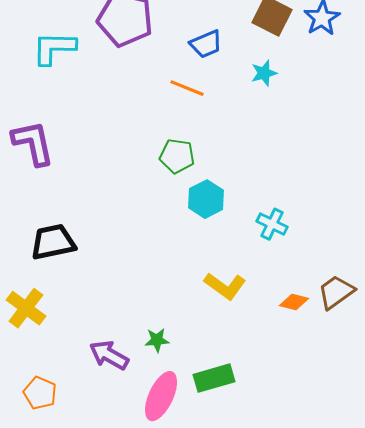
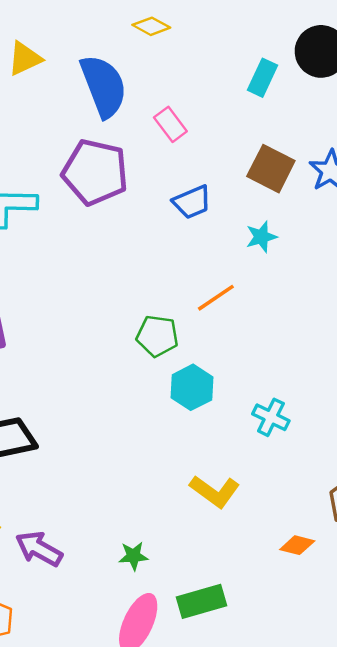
orange line: (187, 88) -> (216, 298), moved, turned -56
orange diamond: (294, 302) -> (297, 545), moved
purple arrow: (109, 355) -> (39, 549), moved

